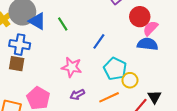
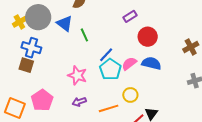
blue triangle: (37, 21) -> (65, 23), moved
green line: (63, 24) -> (84, 35), moved
pink semicircle: (150, 28) -> (129, 64), moved
cyan pentagon: (115, 69) -> (110, 69), moved

